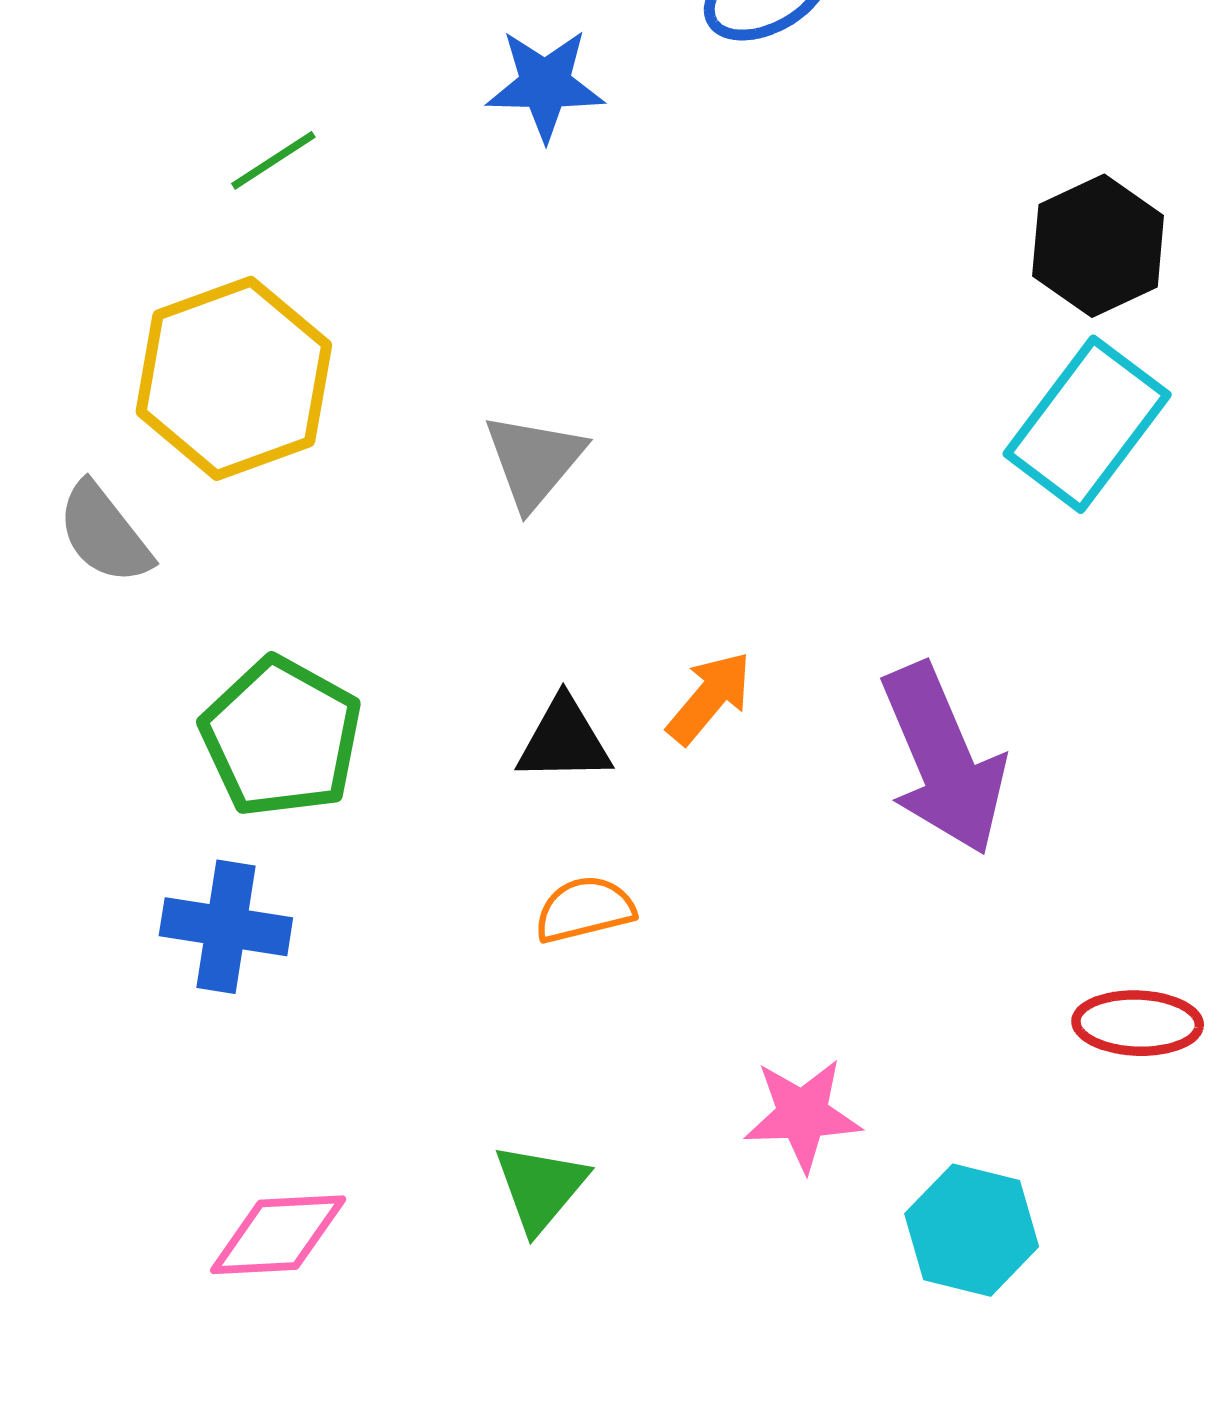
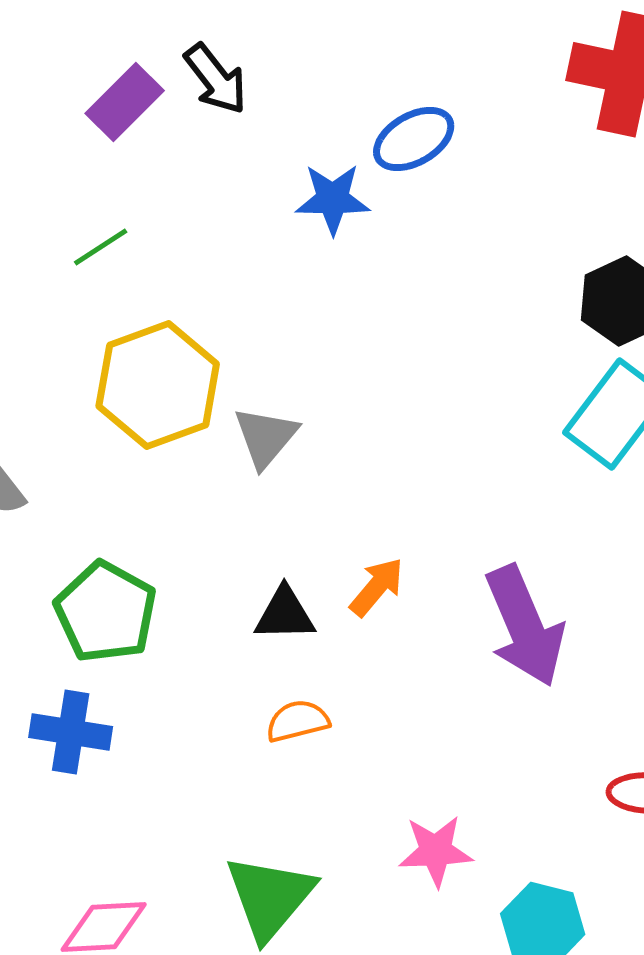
blue star: (545, 85) -> (333, 199), moved
yellow hexagon: (234, 378) -> (158, 385), moved
green triangle: (540, 1187) -> (270, 897), size x1.5

